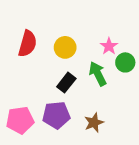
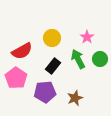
red semicircle: (28, 44) -> (22, 51), moved, turned 45
green circle: (125, 62) -> (100, 59), moved
pink pentagon: (20, 120) -> (16, 78), moved, turned -30

